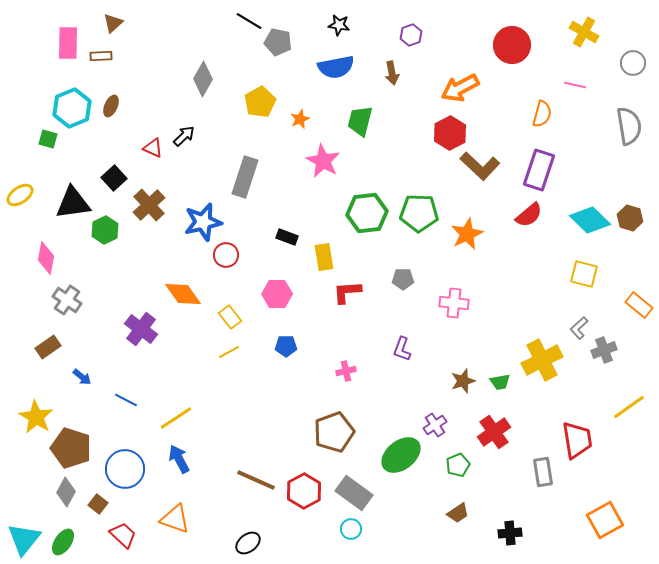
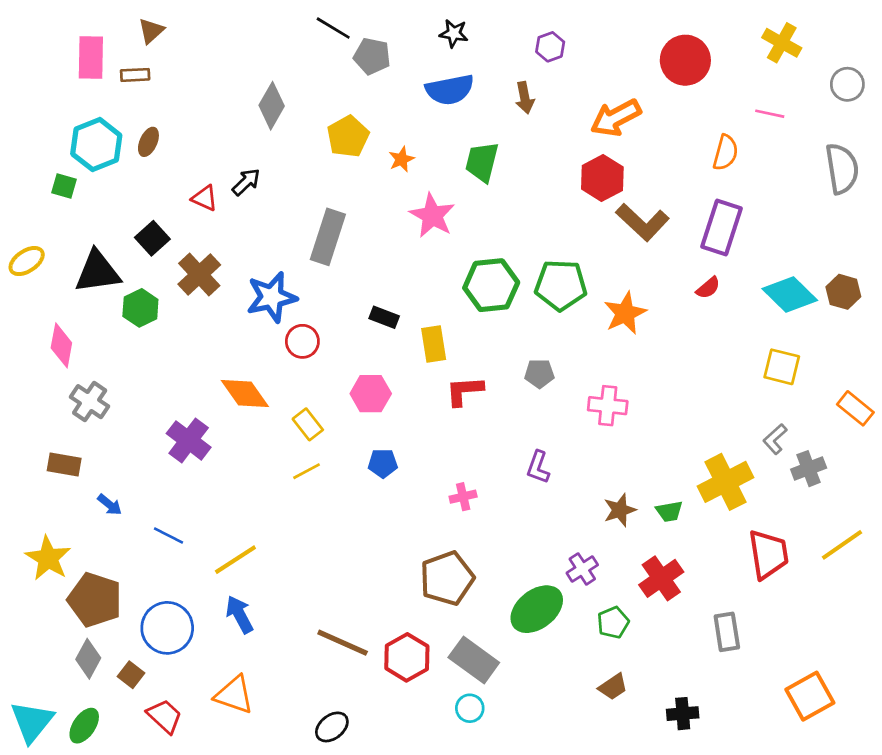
red semicircle: (529, 215) -> (708, 288), size x0.7
brown rectangle: (48, 347) -> (64, 465), turned 45
red trapezoid: (577, 440) -> (768, 554), moved

